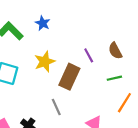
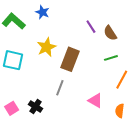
purple line: (89, 55) -> (91, 27), moved
gray line: (56, 107) -> (60, 88), turned 49

